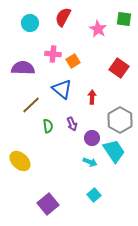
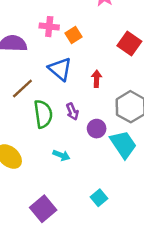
green semicircle: (48, 126) -> (43, 114), size x1.6
cyan arrow: (90, 162) -> (61, 155), moved

